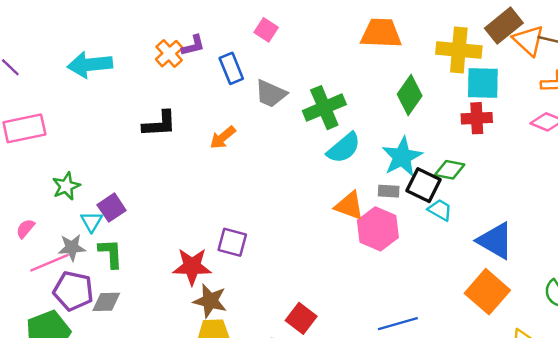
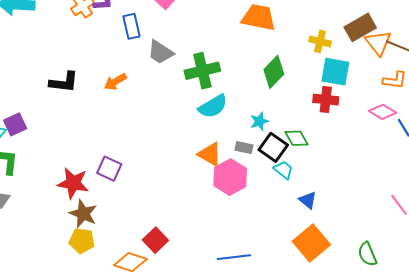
yellow cross: (459, 50) -> (320, 41), size x0.6
black L-shape: (159, 124) -> (64, 82), moved
cyan star: (402, 157) -> (259, 121), size x0.6
green diamond: (450, 170) -> (297, 138), turned 40
blue triangle: (495, 241) -> (308, 200), moved, size x0.6

